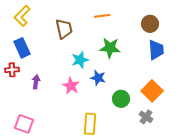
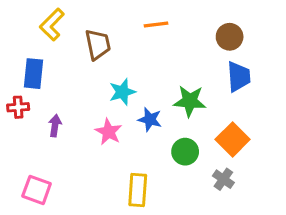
yellow L-shape: (22, 16) -> (52, 25), moved
blue rectangle: (22, 48) -> (33, 74), turned 30
green star: (110, 48) -> (190, 101), moved

